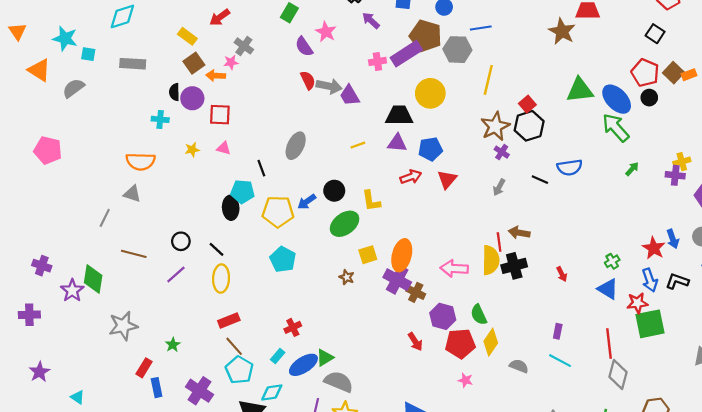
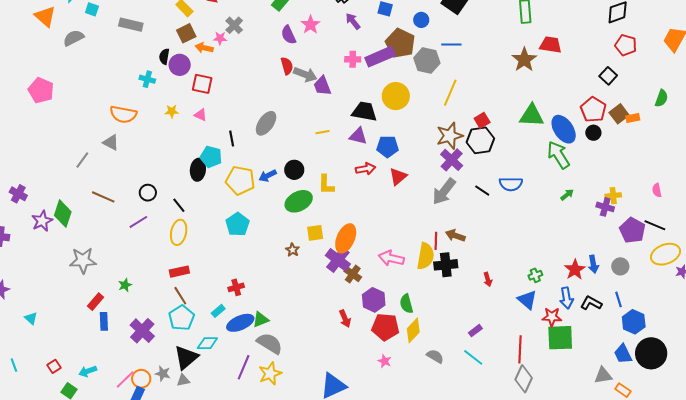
purple cross: (502, 152) -> (452, 160), size x1.6
gray arrow: (499, 187) -> (444, 191), size x1.8
purple rectangle: (558, 331) -> (475, 331), turned 32

